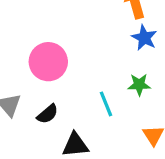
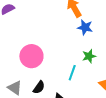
cyan line: (106, 104) -> (72, 73), turned 56

